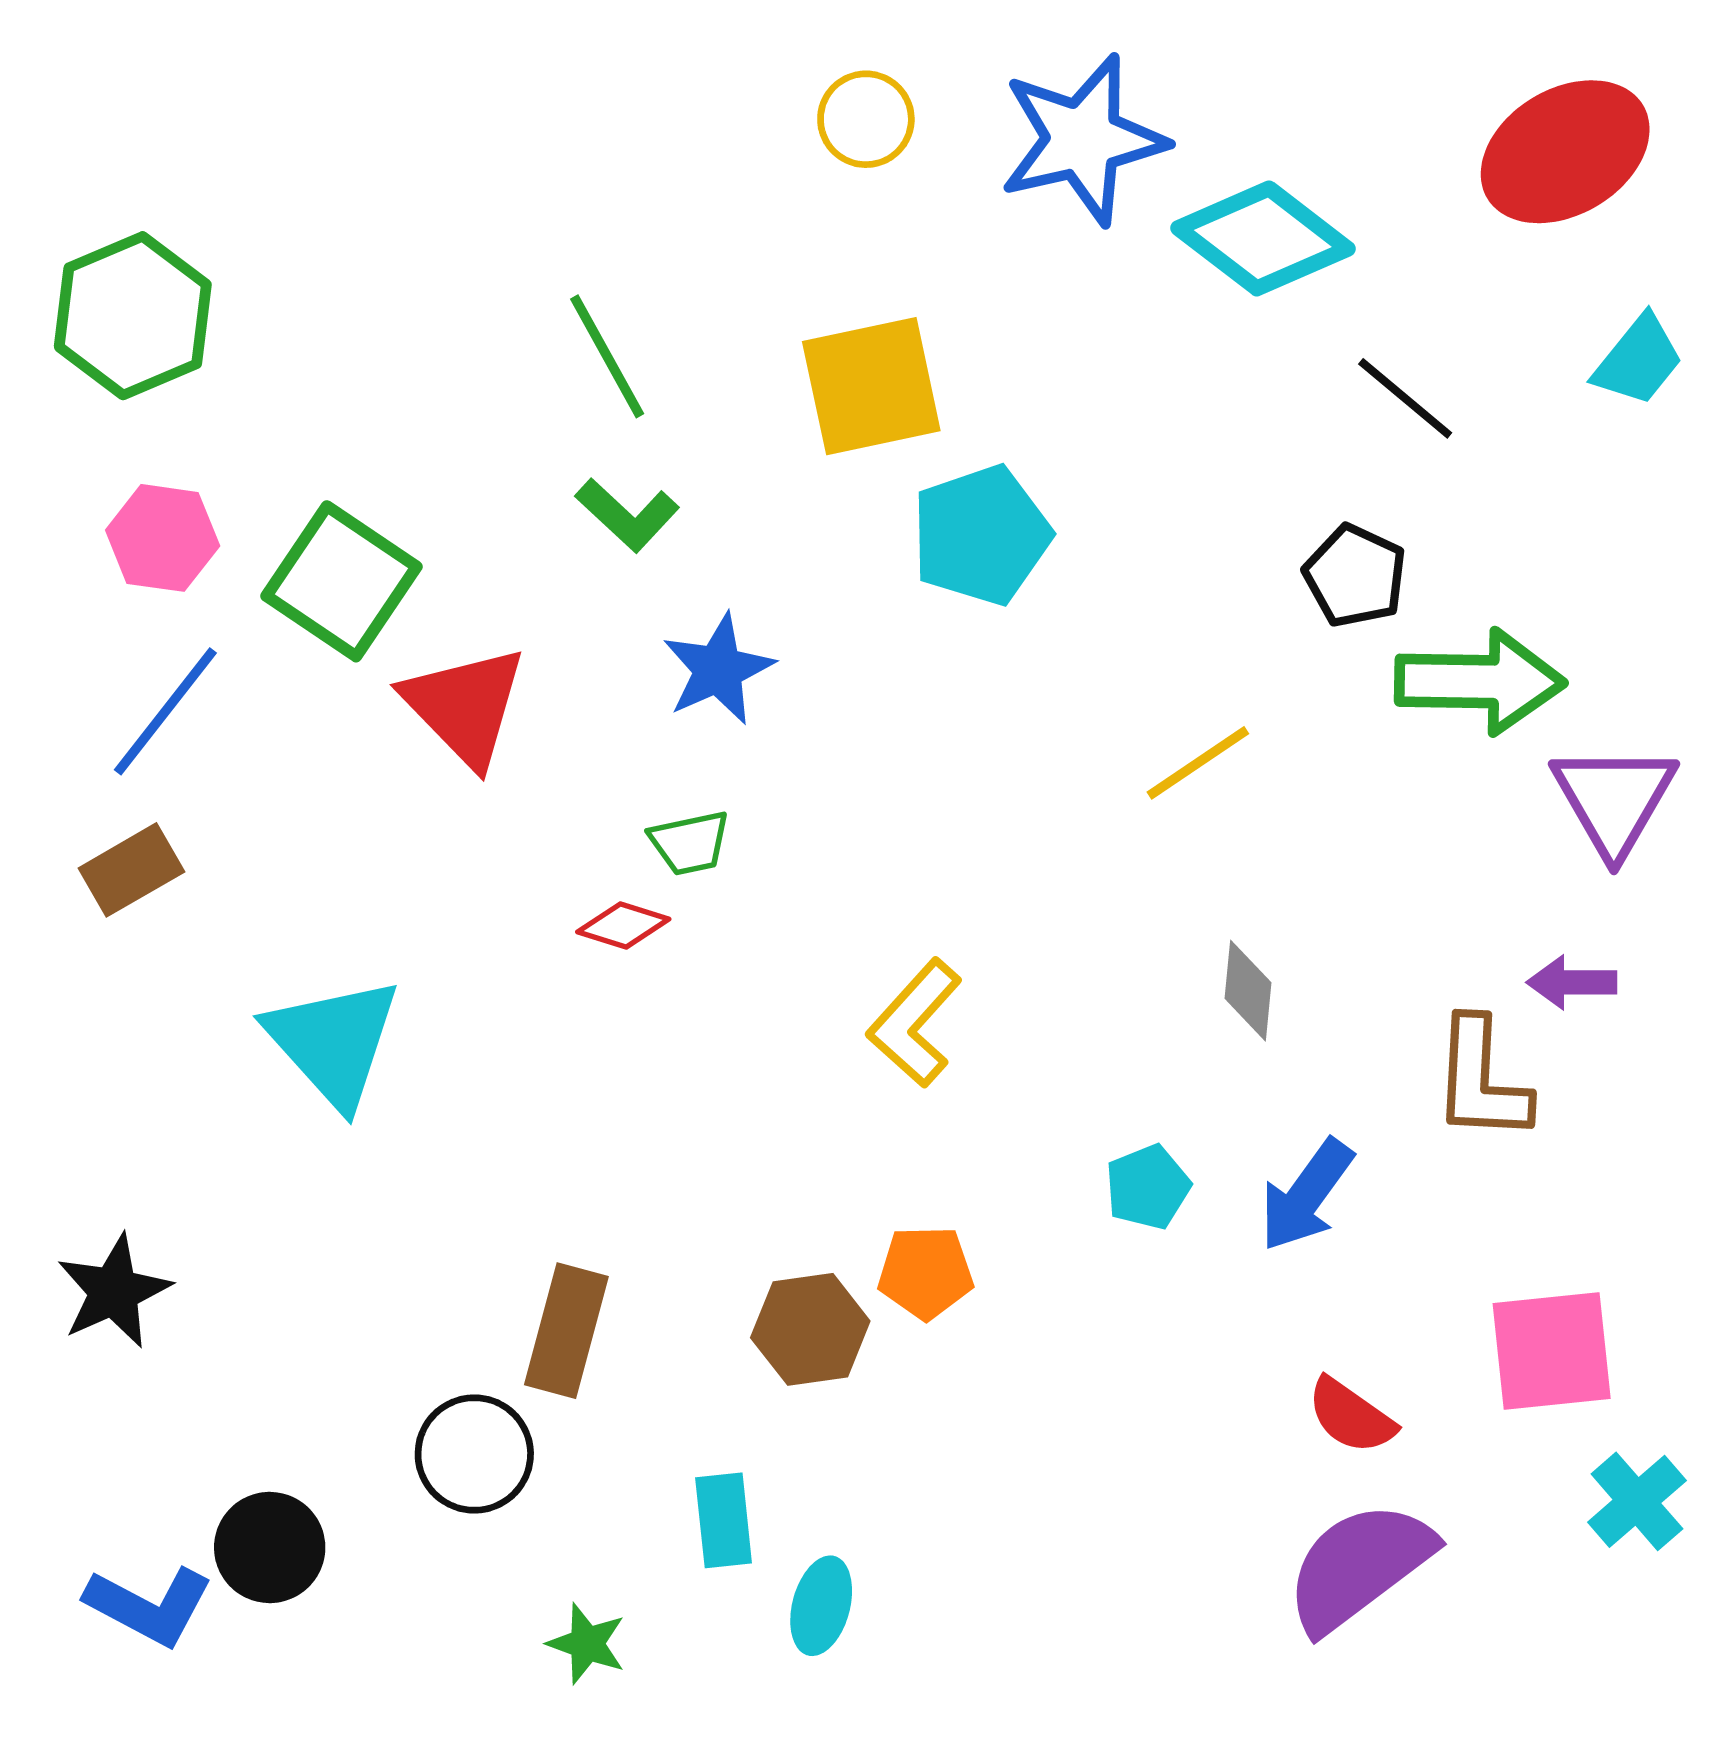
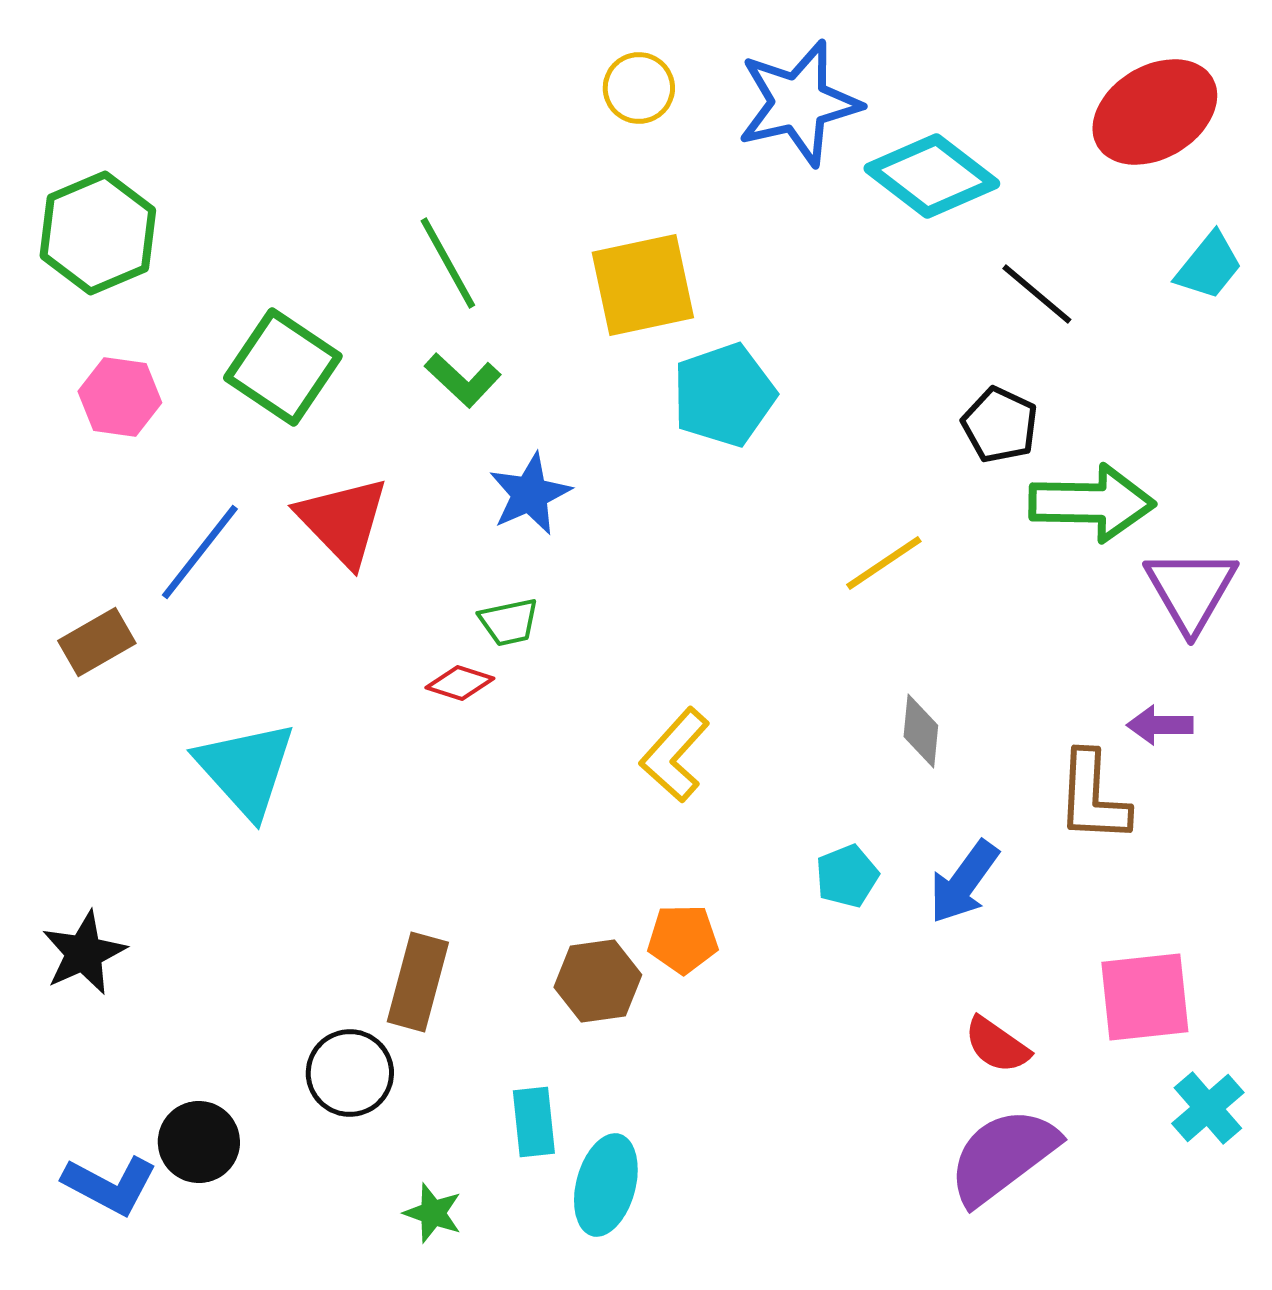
green square: (341, 581) -> (283, 367), moved
blue line: (165, 711) -> (200, 552), moved
cyan ellipse: (821, 1606) -> (606, 1185), size x1.4

